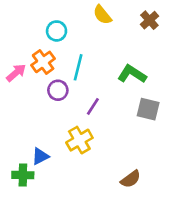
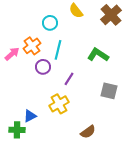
brown cross: (149, 20) -> (111, 15), size x1.5
cyan circle: (57, 31) -> (50, 23), moved
gray square: (148, 109) -> (109, 91), moved
brown semicircle: (131, 179) -> (88, 132), moved

